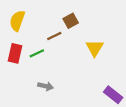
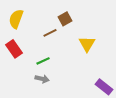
red rectangle: (15, 53) -> (14, 49), turned -48
green line: (37, 53) -> (43, 61), moved

